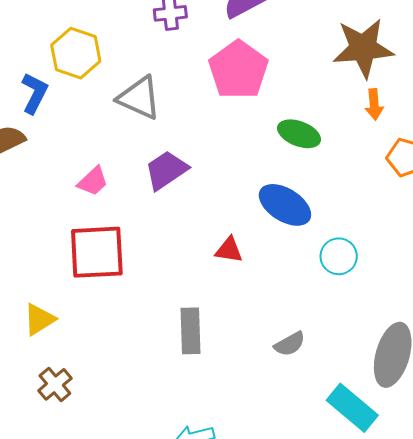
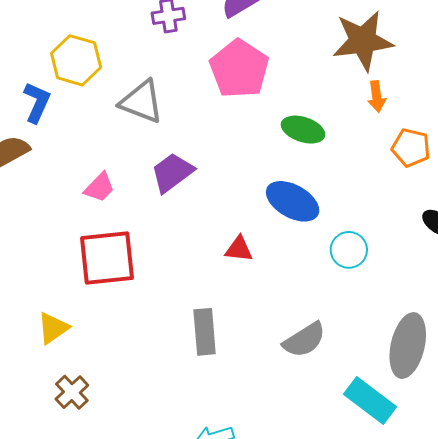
gray semicircle: (290, 344) -> (304, 340), size x1.4

